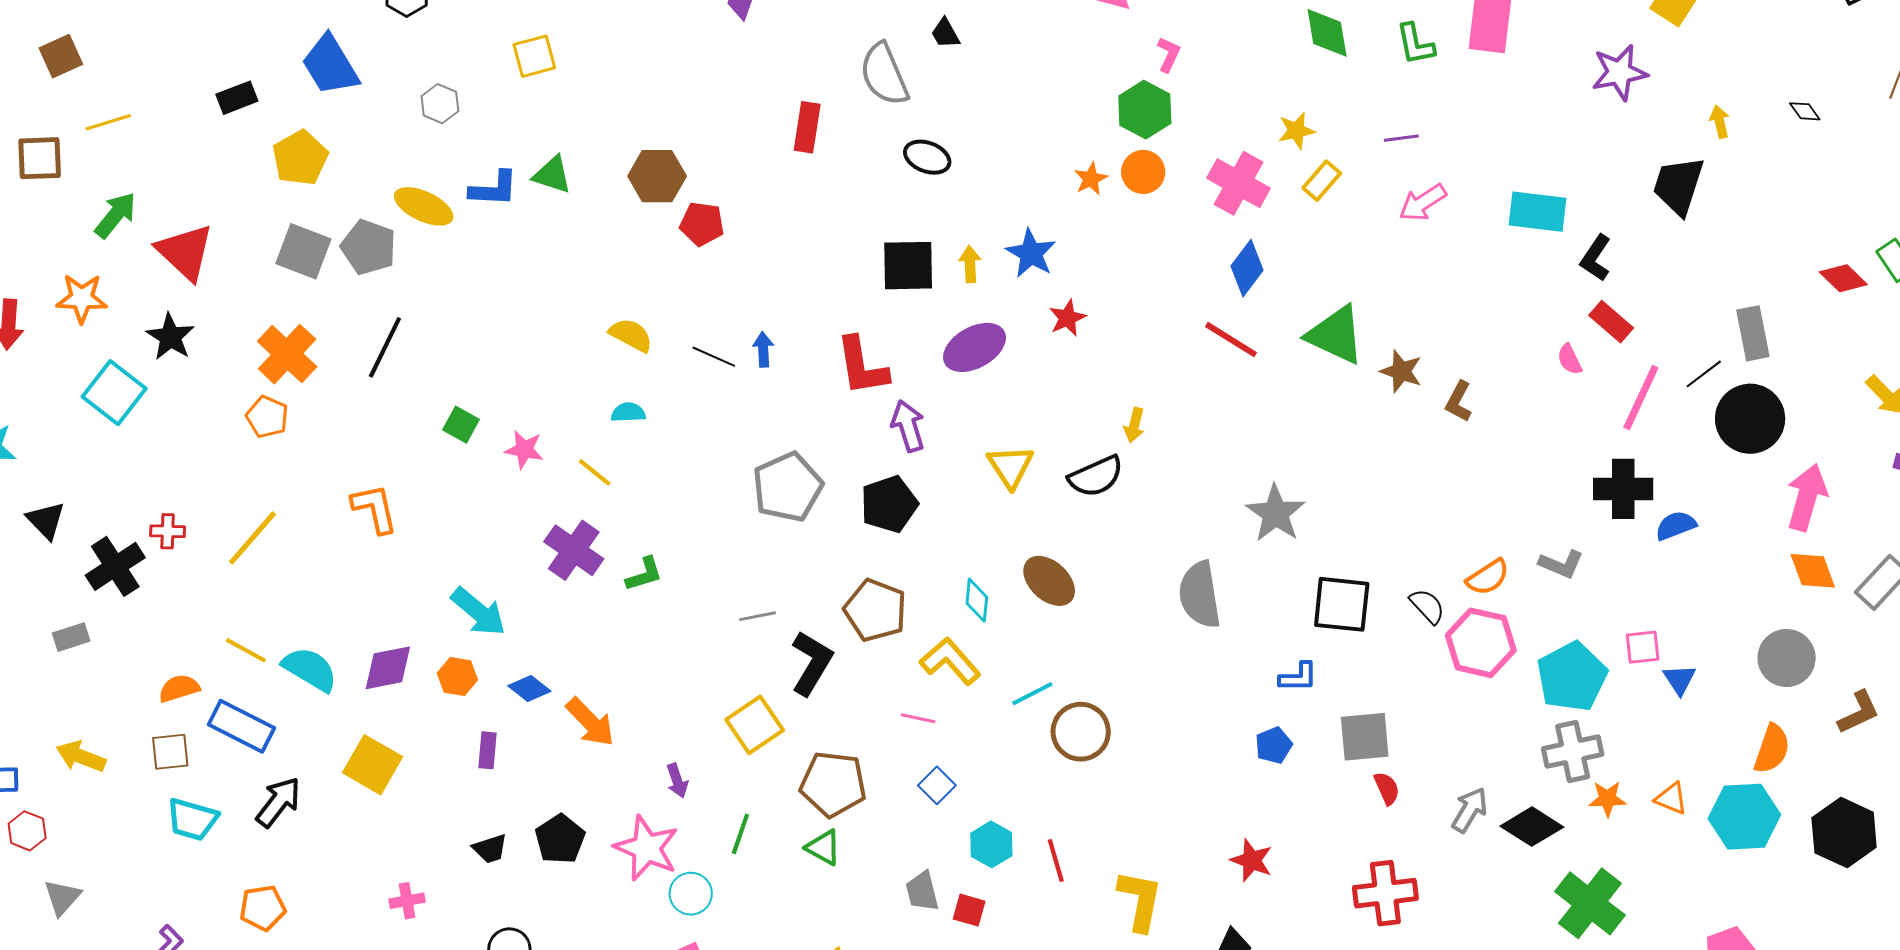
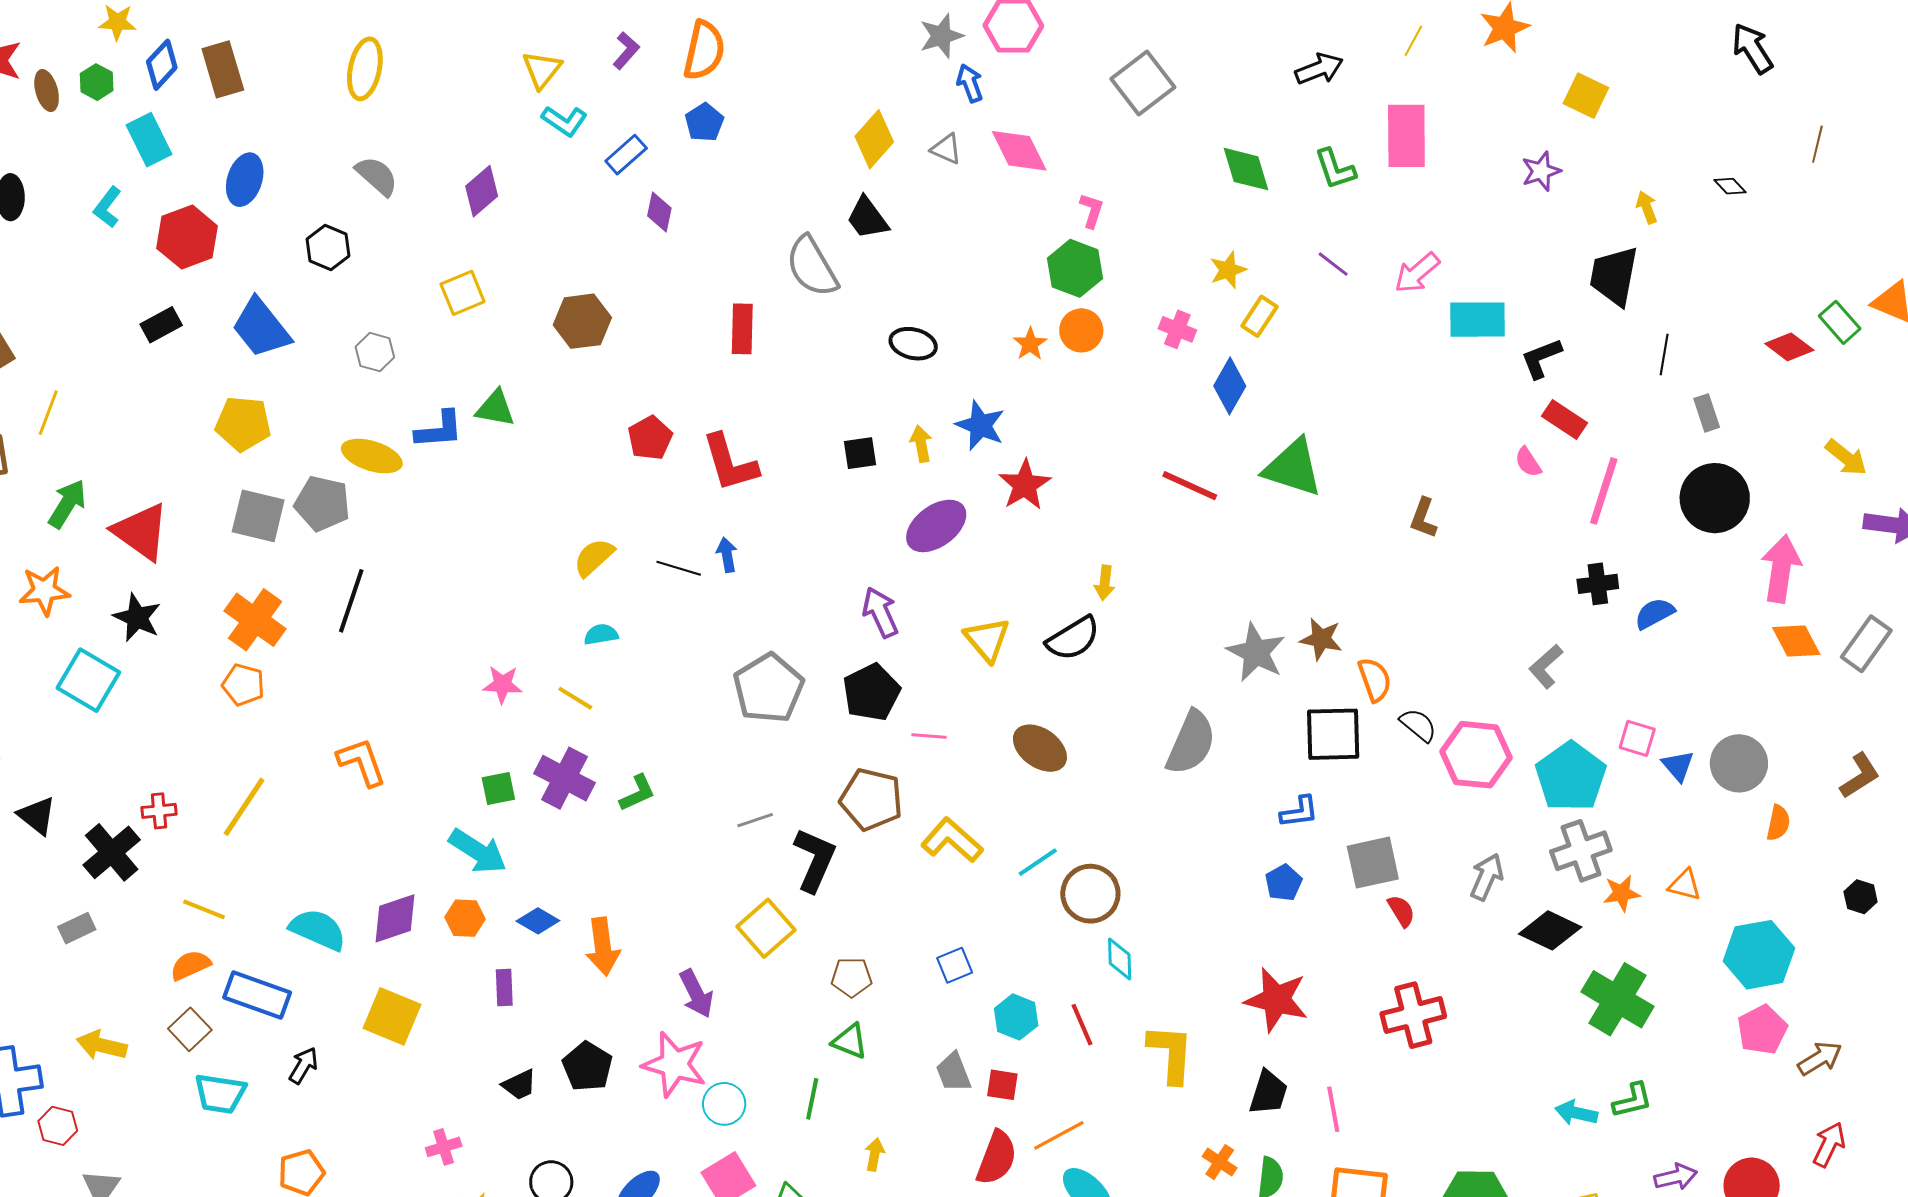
black trapezoid: (945, 33) -> (867, 218), size x1.4
purple star: (1619, 72) -> (1541, 171), size x0.7
black rectangle: (237, 98) -> (161, 325), moved
yellow line: (108, 122) -> (48, 413), turned -45
purple line: (1401, 138) -> (1333, 264), turned 52
black ellipse: (927, 157) -> (913, 344), moved
yellow pentagon: (300, 158) -> (243, 424), turned -30
brown hexagon: (657, 176) -> (582, 321), moved
pink cross: (1239, 183) -> (1177, 329), size x0.6
pink arrow: (1423, 203) -> (1417, 273), moved
red pentagon: (702, 224) -> (650, 438), turned -30
black L-shape: (1596, 258) -> (1541, 358), turned 42
black square: (908, 266) -> (860, 453), size x0.6
blue diamond: (1247, 268) -> (1230, 386), moved
red star: (1067, 318) -> (1025, 485), size x1.4
gray rectangle: (1753, 333) -> (1707, 413), size x0.7
yellow semicircle: (631, 335) -> (594, 557), turned -63
red L-shape: (862, 366) -> (730, 463), moved
brown star: (1401, 371) -> (1321, 639), moved
black line: (1704, 374) -> (1664, 355), moved, turned -36
green square: (461, 425) -> (498, 788), moved, turned -33
black cross: (1623, 489) -> (1598, 584), size x0.7
gray L-shape: (1561, 564) -> (1546, 666), turned 123
orange semicircle: (1488, 577) -> (1375, 680), moved, turned -69
gray semicircle: (1200, 595) -> (1191, 743), turned -140
cyan diamond: (977, 600) -> (1120, 959), moved
pink square: (1643, 647) -> (1637, 738), turned 30
yellow line: (246, 650) -> (204, 909), moved
gray circle: (1787, 658) -> (1739, 763), moved
pink line: (918, 718) -> (929, 736), moved
orange arrow: (590, 722) -> (603, 947), turned 44
orange semicircle: (1772, 749) -> (1778, 823), size x0.7
brown square: (170, 752) -> (190, 1029), turned -30
purple arrow: (677, 781) -> (696, 994), size x1.4
brown pentagon: (833, 784) -> (851, 977), size x0.6
blue square: (937, 785) -> (955, 965), turned 30
black arrow: (278, 802) -> (303, 1065), size x0.7
gray arrow: (1470, 810) -> (1487, 877), moved
cyan hexagon: (1744, 817) -> (1759, 955), moved
black hexagon: (1844, 833) -> (1861, 897), size x0.5
green line: (740, 834) -> (812, 1099), moved
red star: (1252, 860) -> (1276, 1000), size x1.5

